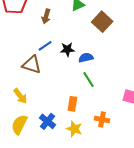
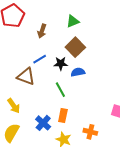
brown square: (102, 22) -> (75, 47), moved
green line: (89, 79) -> (60, 90), moved
blue cross: (47, 121) -> (43, 123), moved

